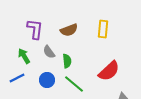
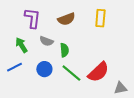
gray semicircle: (49, 52) -> (46, 41), turned -32
red semicircle: (109, 71) -> (98, 72), moved

